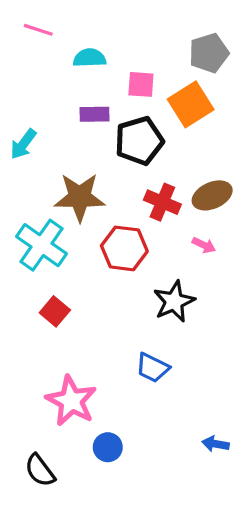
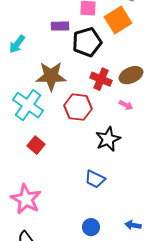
pink star: (71, 401) -> (26, 199), moved
blue circle: (108, 447) -> (91, 227), moved

